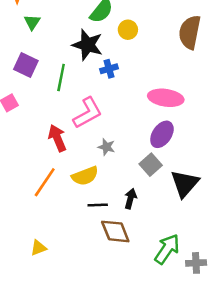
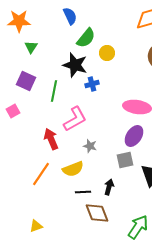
gray square: (151, 165) -> (125, 160), turned 30

